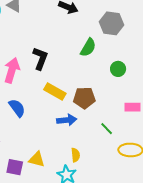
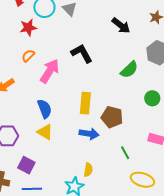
black L-shape: (40, 58) -> (82, 53), moved, turned -65
yellow rectangle: (55, 92) -> (85, 103), turned 50
yellow triangle: (37, 159) -> (45, 132), moved

